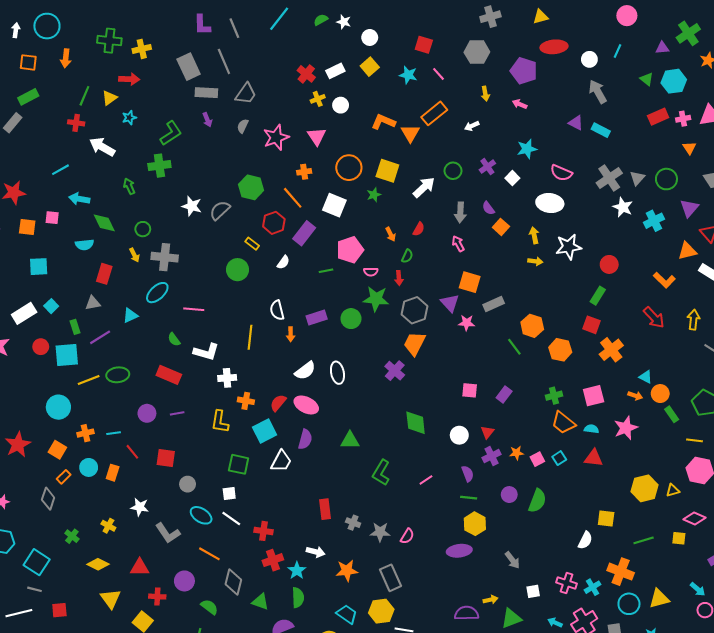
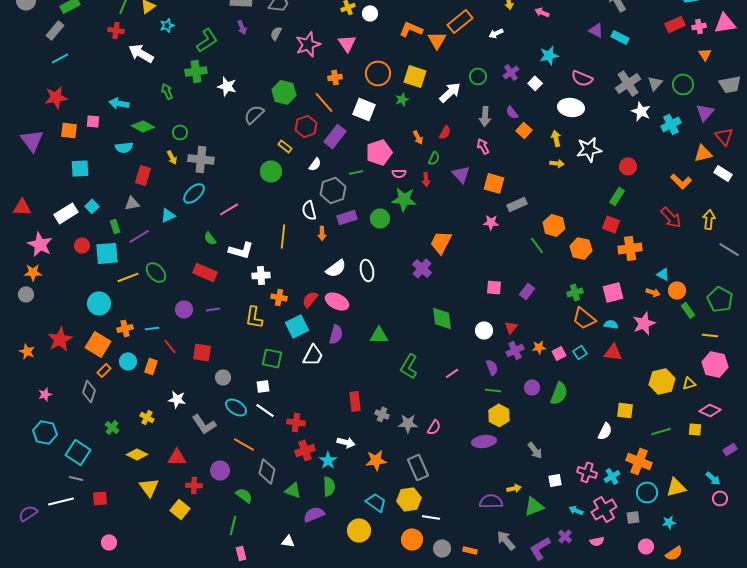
cyan line: (61, 170) -> (60, 58), moved
white star: (192, 206) -> (227, 86), moved
green diamond: (104, 223) -> (143, 126), turned -35
purple triangle: (450, 303) -> (461, 174), moved
pink line: (194, 309) -> (229, 209), turned -36
gray hexagon: (414, 310) -> (333, 190), moved
orange cross: (611, 350) -> (630, 248), turned 30
green ellipse: (118, 375) -> (156, 272), turned 55
orange square: (57, 450) -> (98, 344), size x1.4

